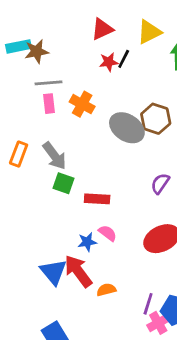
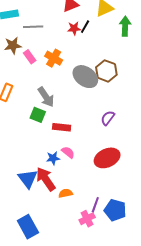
brown star: (37, 51) -> (13, 45), moved
gray line: (48, 83) -> (33, 27), moved
pink rectangle: (49, 104) -> (30, 57), turned -32
gray arrow: (55, 156) -> (46, 97), moved
pink cross: (158, 323) -> (87, 219), moved

